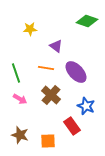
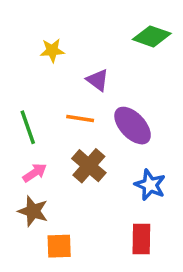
pink arrow: (20, 99) -> (35, 173), turned -64
red rectangle: (72, 126) -> (141, 239), moved, turned 36
brown star: (20, 135) -> (33, 211), moved
orange square: (48, 141) -> (59, 246), moved

